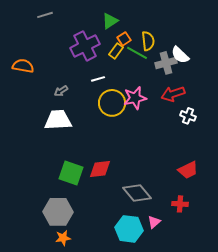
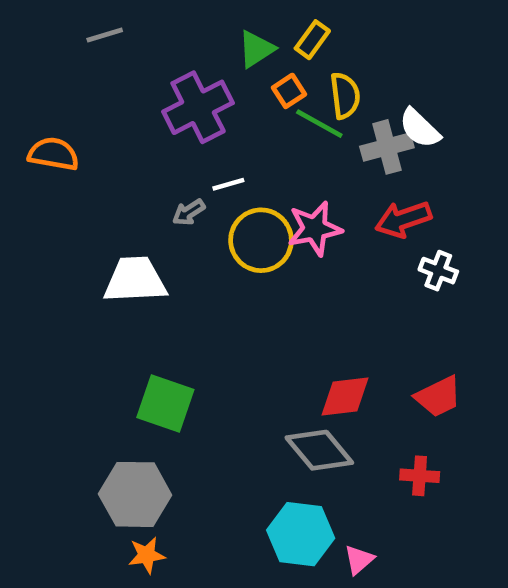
yellow rectangle: (116, 51) -> (312, 40), moved
gray arrow: (61, 91) -> (189, 212), moved
red diamond: (100, 169) -> (345, 397), moved
pink triangle: (154, 222) -> (359, 560), moved

